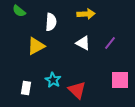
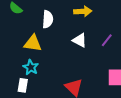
yellow triangle: (36, 46) -> (33, 43), turned 36
cyan star: (53, 80) -> (31, 67), moved

